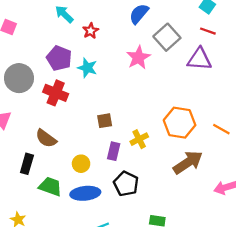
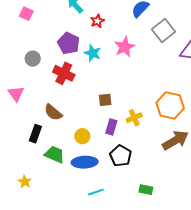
pink star: (138, 58) -> (125, 47), moved
gray circle: (19, 78) -> (33, 59), size x0.6

